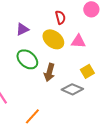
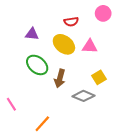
red semicircle: (60, 17) -> (71, 22), turned 96
purple triangle: (22, 29) -> (32, 34), turned 32

